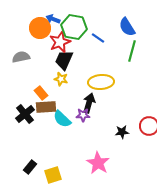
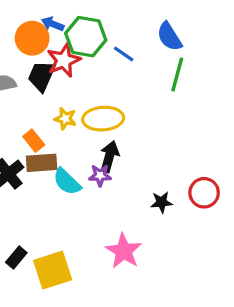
black trapezoid: (64, 60) -> (42, 76), moved
yellow ellipse: (101, 82) -> (103, 119), moved
yellow square: (53, 175) -> (53, 270), size x1.4

